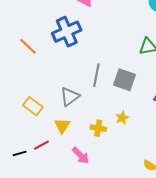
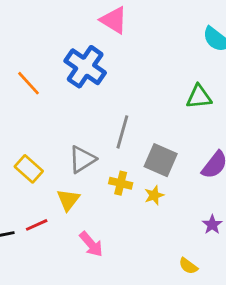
blue cross: (67, 32) -> (85, 67), turned -36
gray square: (124, 80) -> (161, 160), moved
yellow cross: (98, 128) -> (121, 183), moved

